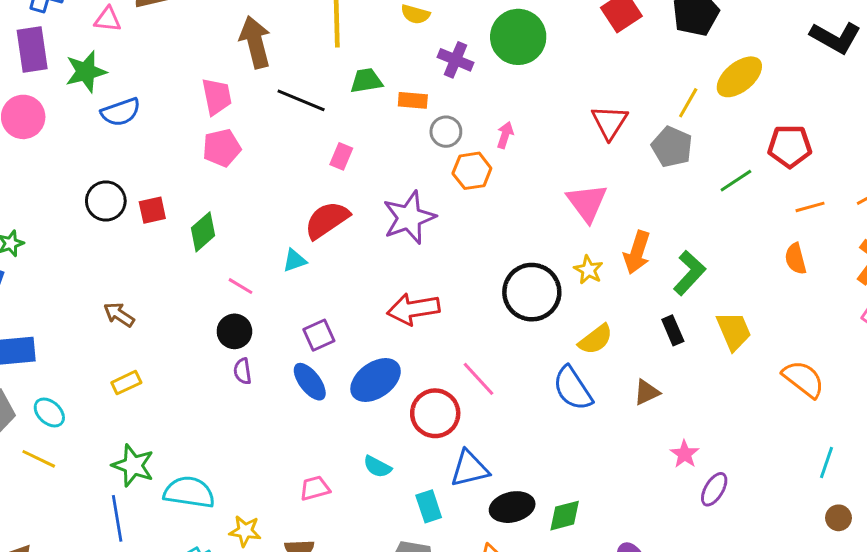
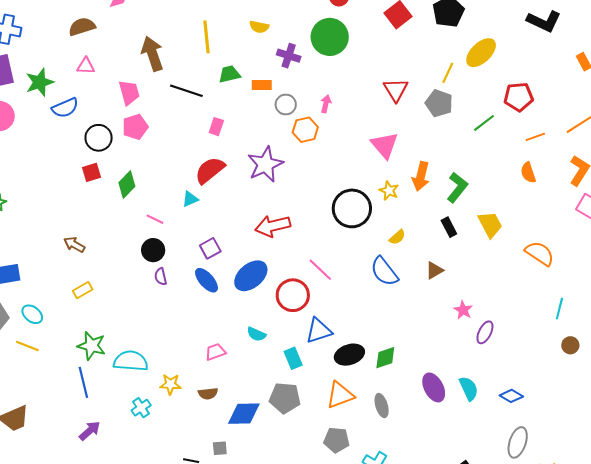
pink triangle: (108, 19) -> (86, 66), moved
black circle: (106, 201) -> (99, 138), moved
yellow semicircle: (596, 339) -> (397, 237), size x0.7

